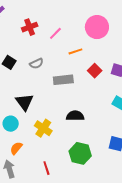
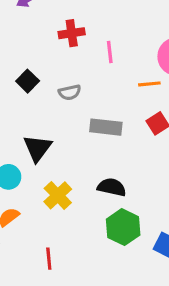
pink line: (55, 33) -> (110, 52), turned -64
orange line: (75, 51) -> (149, 84), moved
green hexagon: (80, 153) -> (123, 227), moved

